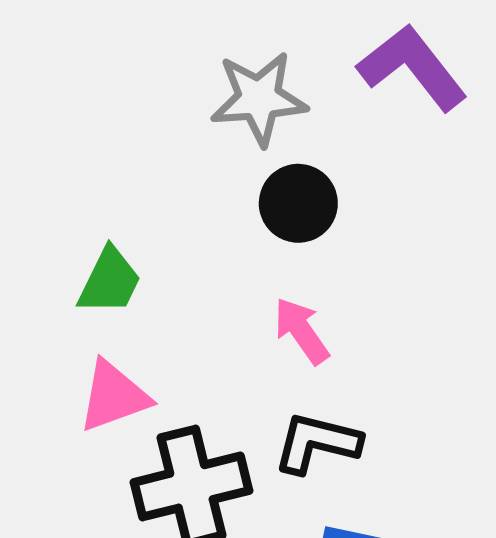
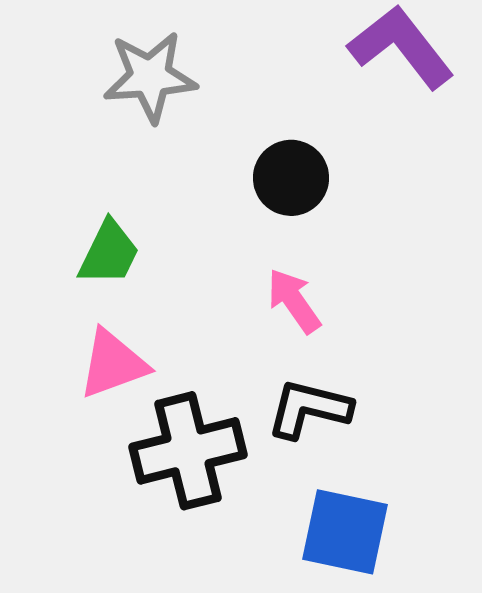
gray star: (259, 99) -> (150, 77), moved

